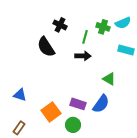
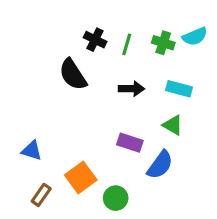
green line: (85, 37) -> (127, 44), moved
cyan rectangle: (126, 50) -> (179, 89), moved
purple rectangle: (78, 104) -> (130, 143), moved
brown rectangle: (19, 128) -> (41, 195), moved

